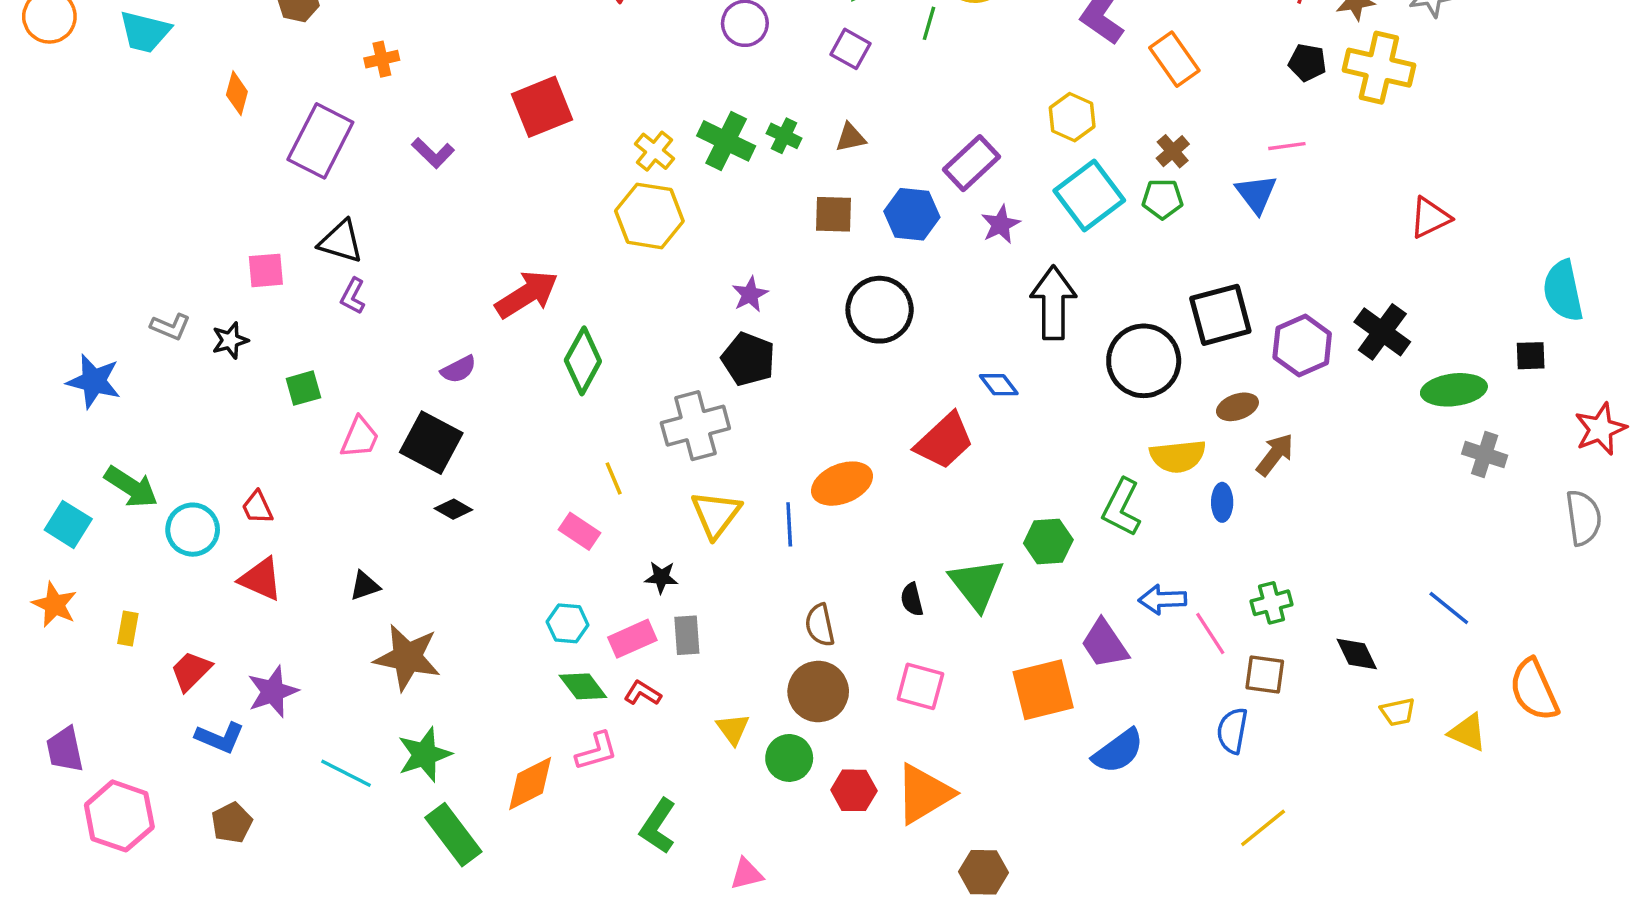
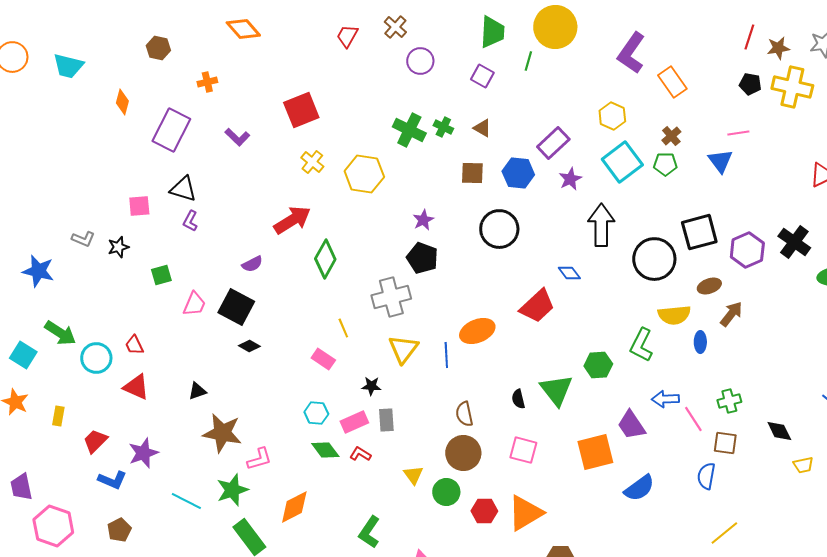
brown triangle: (851, 138) -> (482, 128), turned 42
yellow cross: (655, 151) -> (312, 162), moved
pink L-shape: (597, 751) -> (259, 459), moved

